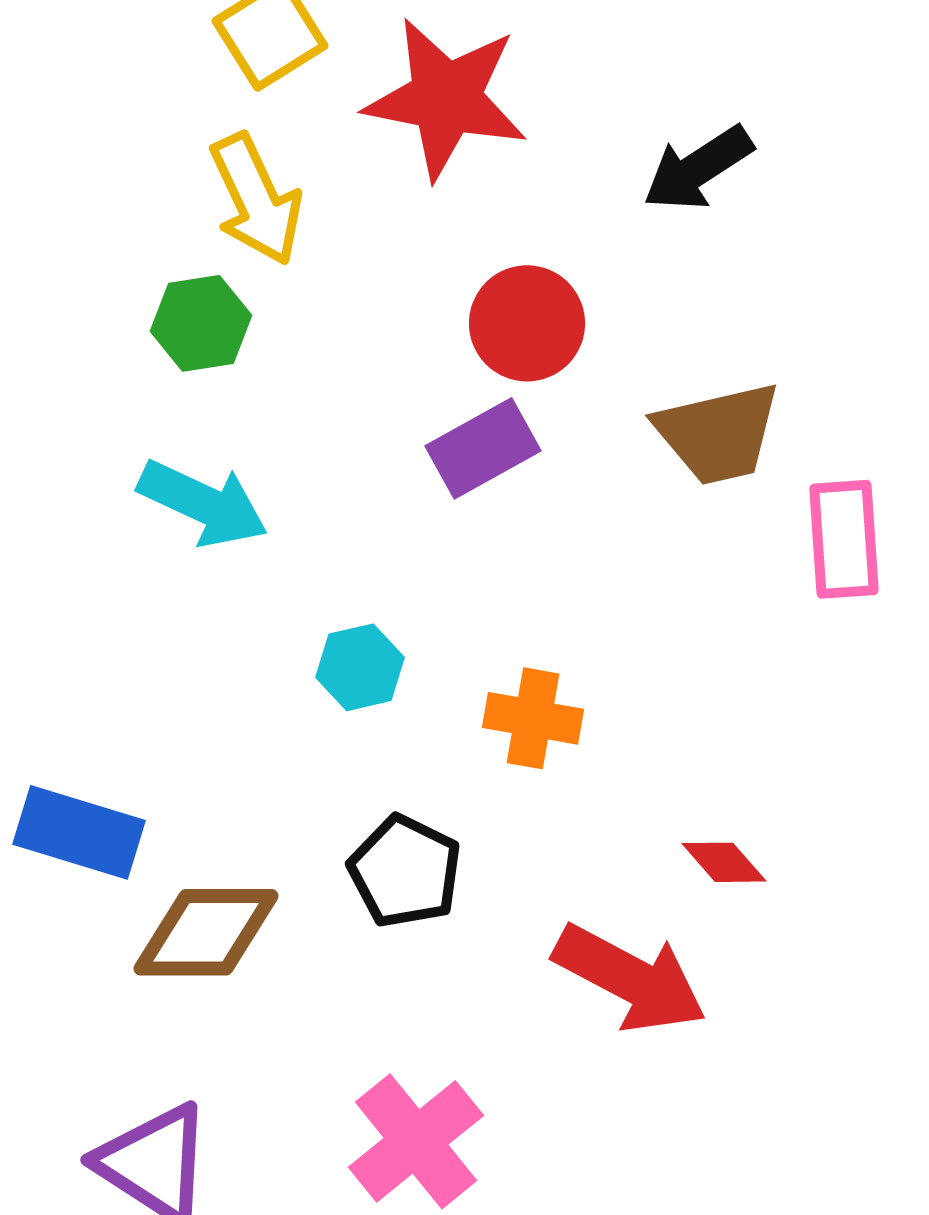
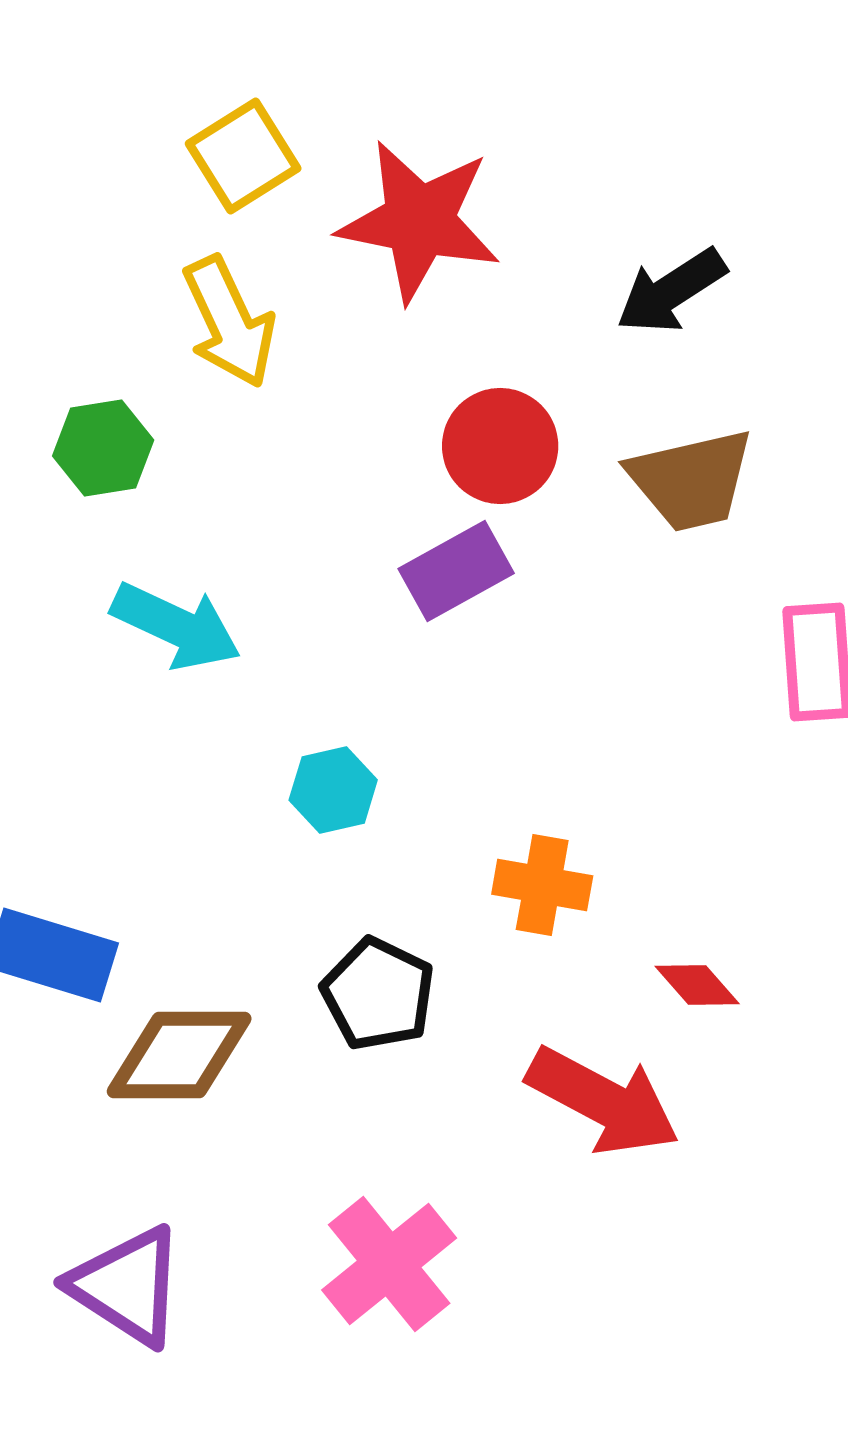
green hexagon: (201, 323) -> (103, 448), moved
brown trapezoid: (718, 433) -> (691, 480), moved
orange cross: (533, 718) -> (542, 885), moved

